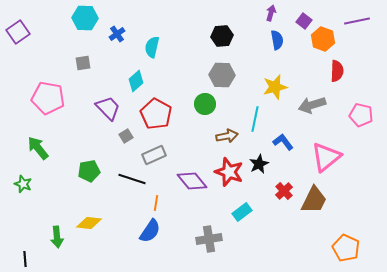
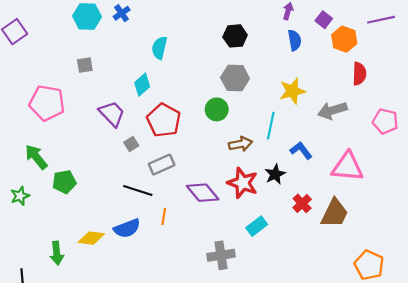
blue cross: (117, 34) -> (122, 13), moved
pink triangle: (326, 157) -> (347, 167), turned 44
green pentagon: (89, 171) -> (64, 182), moved
green star: (23, 184) -> (20, 196), turned 30
blue semicircle: (150, 231) -> (127, 228), moved, turned 35

